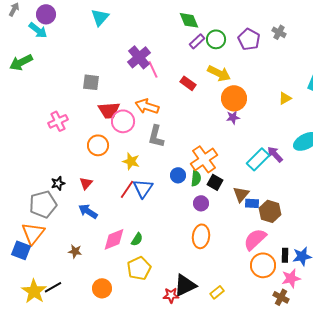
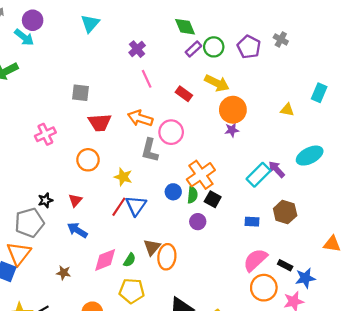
purple cross: (139, 57) -> (137, 49), moved, size x0.7
yellow triangle: (285, 98) -> (287, 110), turned 40
pink circle: (123, 121) -> (171, 132), moved
brown triangle: (241, 194) -> (152, 247), moved
brown hexagon: (270, 211) -> (285, 212), moved
orange ellipse: (201, 236) -> (167, 257), moved
black rectangle: (285, 255) -> (285, 265), moved, turned -64
yellow pentagon: (139, 268) -> (132, 291), turned 30

